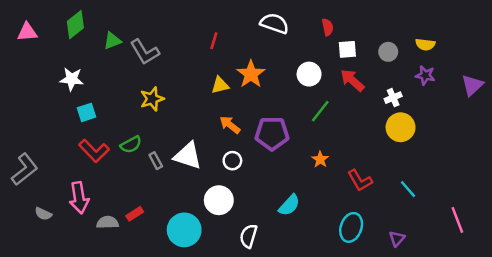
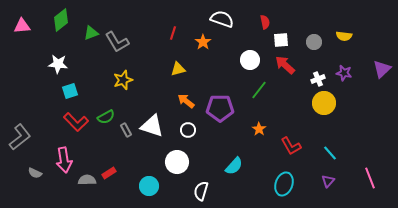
orange star: (251, 74) -> (203, 42), moved, size x0.7
purple star: (425, 75) -> (344, 73), moved
cyan circle: (184, 230) -> (149, 186), size x0.7
purple triangle: (397, 239) -> (328, 181), moved

